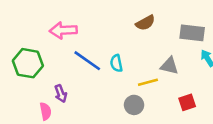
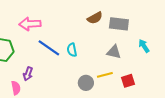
gray rectangle: (192, 33) -> (119, 24), moved
yellow line: (148, 82) -> (105, 75), moved
purple arrow: (61, 94) -> (28, 74), turned 40

